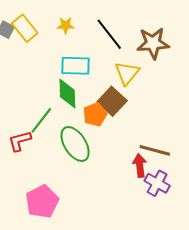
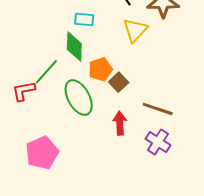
cyan rectangle: (75, 66) -> (84, 19), size x0.7
brown square: (112, 101) -> (119, 82), moved, size x0.7
red arrow: (140, 165) -> (120, 123), moved

